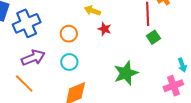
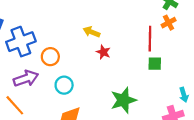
orange circle: (69, 34) -> (50, 57), moved
green square: (153, 37) -> (155, 64), turned 32

